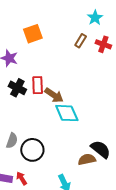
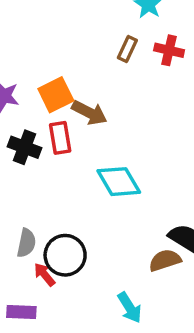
orange square: (33, 34) -> (56, 95), moved
brown arrow: (54, 95) -> (89, 113), moved
red arrow: (22, 178) -> (45, 274), moved

